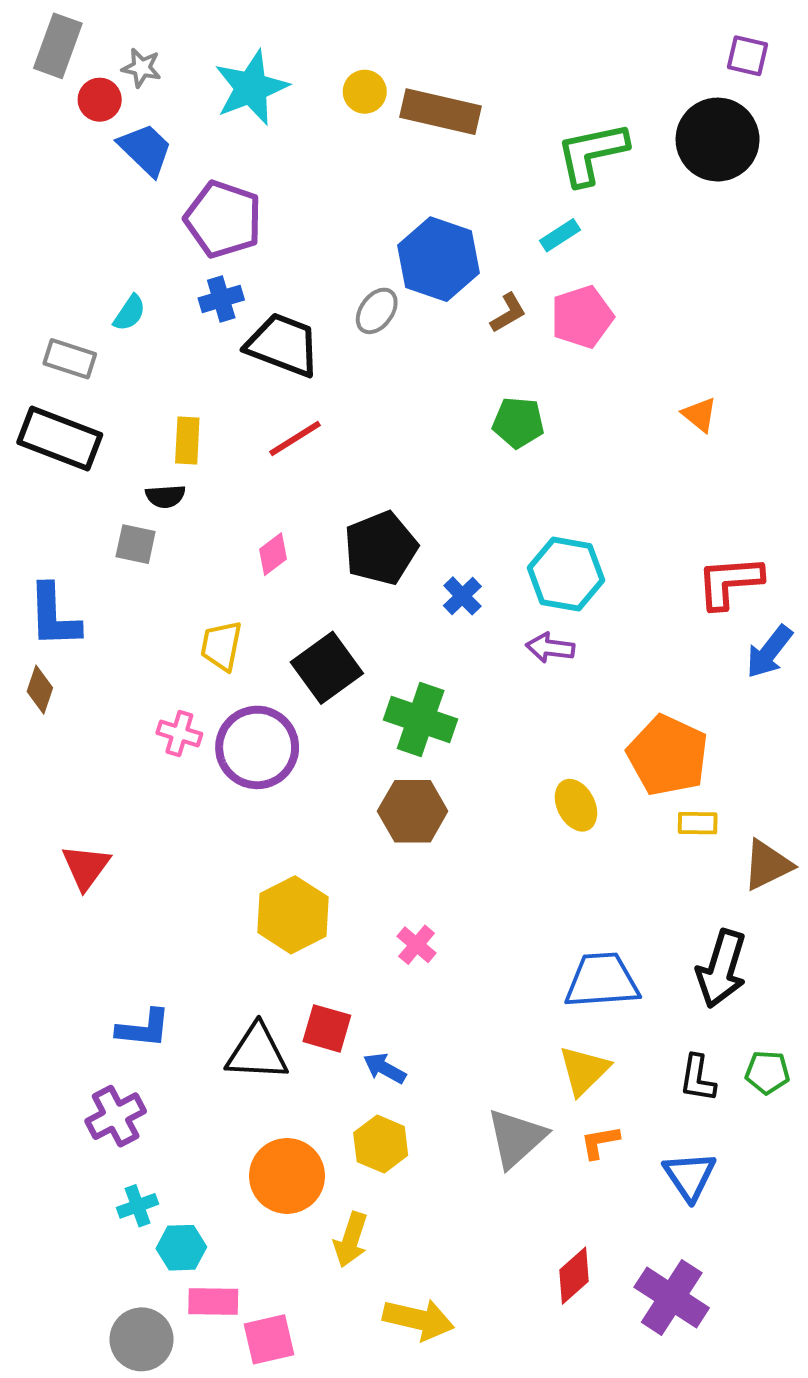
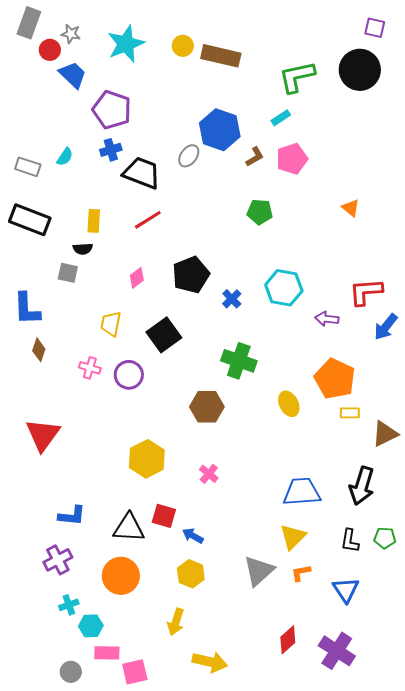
gray rectangle: (70, 359) -> (28, 167), moved
purple arrow: (550, 648) -> (327, 319), moved
brown diamond: (40, 690) -> (39, 350), moved
green cross: (421, 720) -> (239, 361), moved
purple circle: (257, 747) -> (129, 375), size x0.7
red triangle: (86, 867) -> (43, 435), size x1.4
orange circle: (287, 1176) -> (121, 576), moved
gray circle: (142, 1339) -> (71, 672), size x0.7

